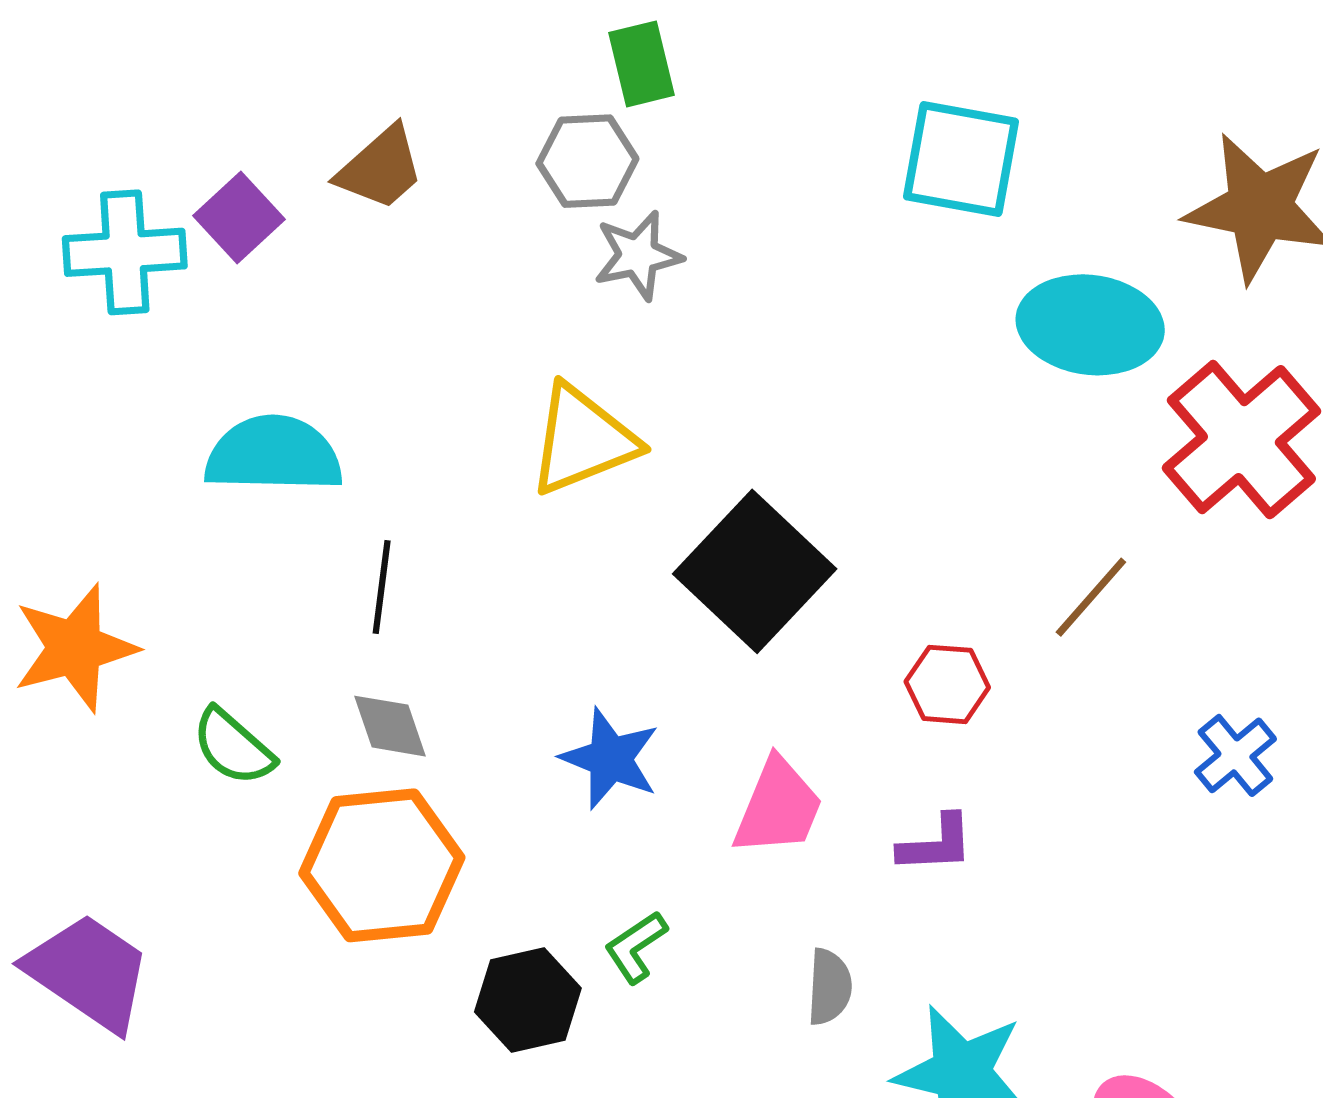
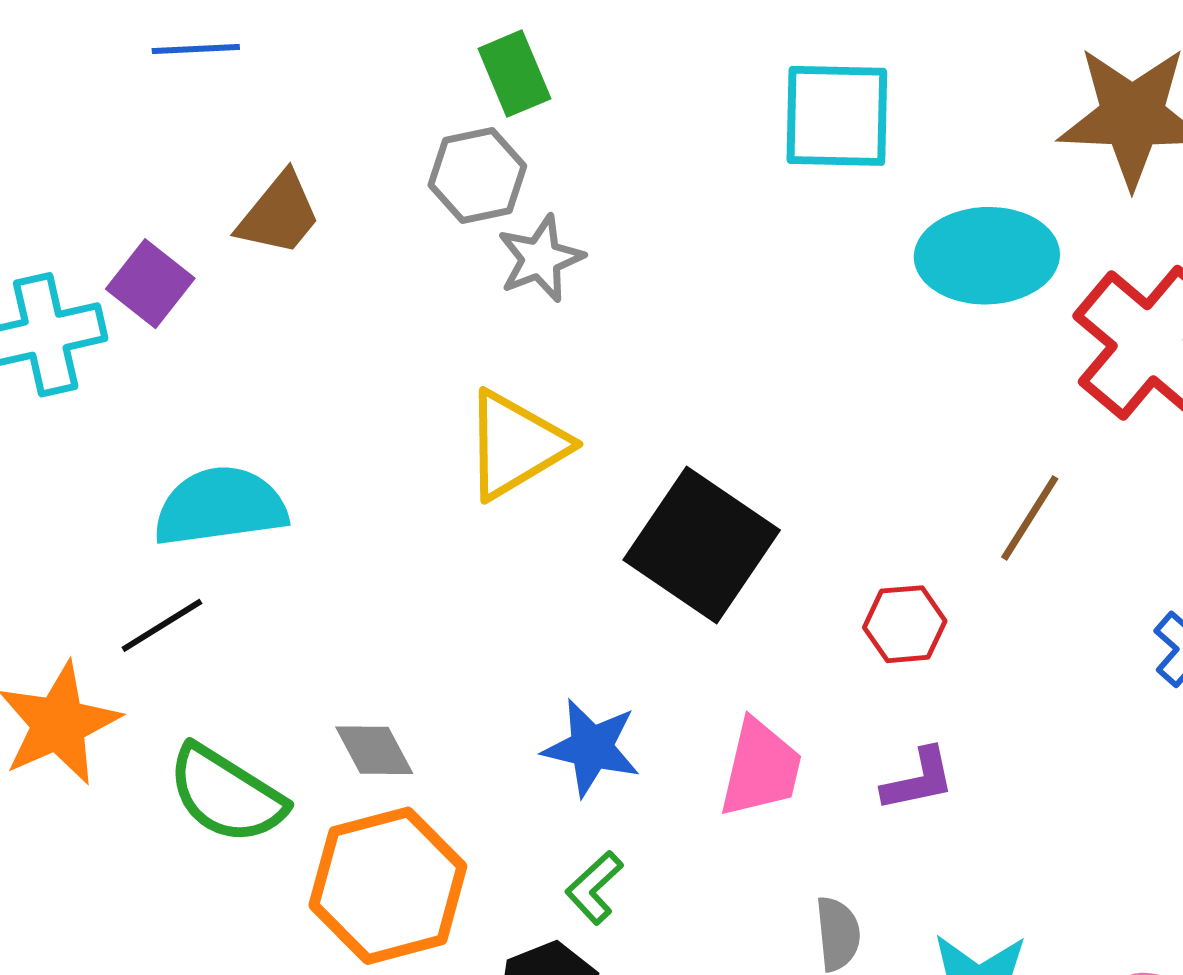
black line: (382, 587) -> (162, 625), moved, turned 60
green semicircle: (233, 747) -> (226, 794), size x1.4
green L-shape: (636, 947) -> (594, 888), moved

